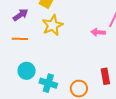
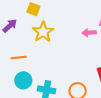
orange line: (20, 39) -> (19, 58), moved

